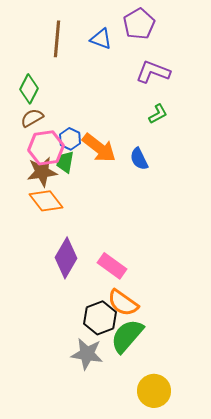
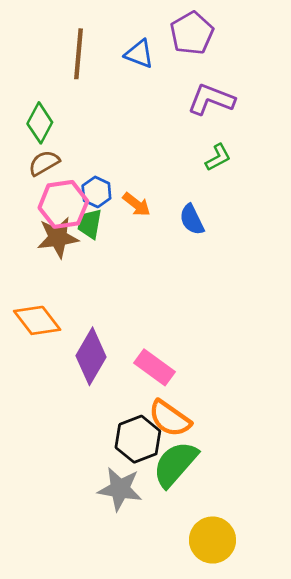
orange arrow: (99, 148) -> (137, 204), size x0.6
orange diamond: (46, 201) -> (37, 320), moved

